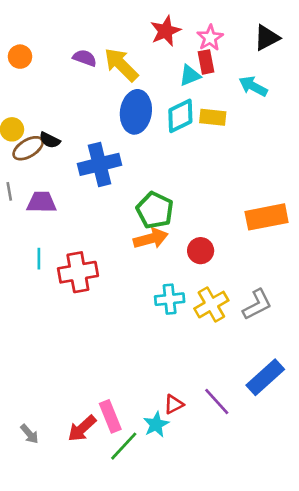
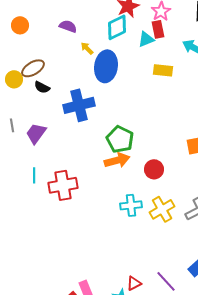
yellow arrow: (121, 65) -> (87, 48), moved, size x0.5
cyan diamond: (180, 116) -> (117, 27), moved
brown ellipse: (28, 148) -> (33, 68), moved
purple trapezoid: (42, 202) -> (36, 133), turned -55

